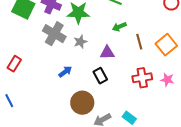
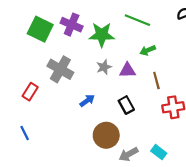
gray cross: (54, 34) -> (60, 69), moved
brown line: (139, 42) -> (156, 80), moved
purple triangle: (107, 53) -> (127, 70), moved

